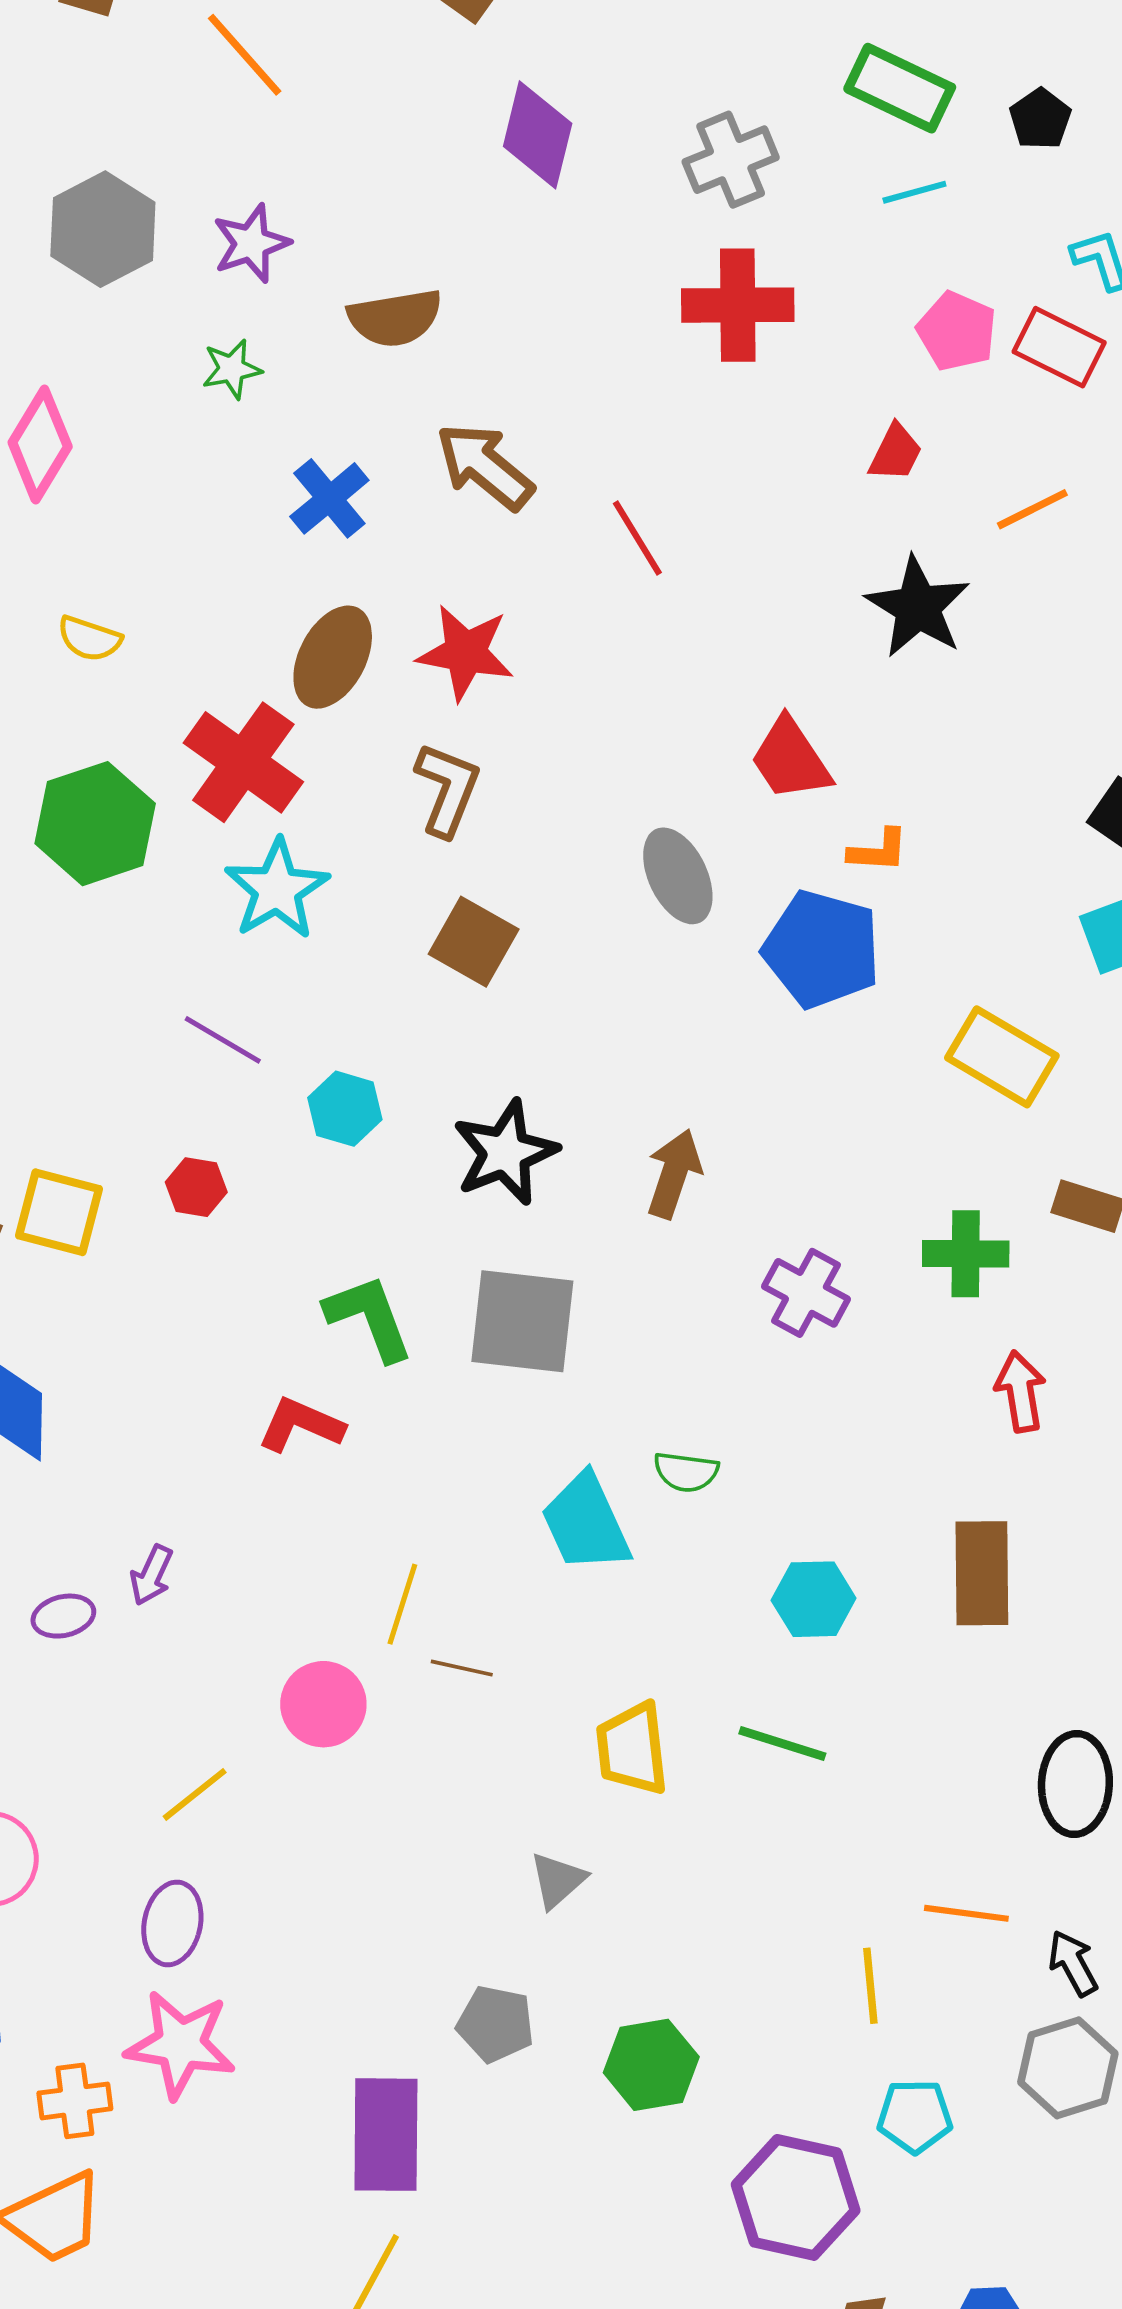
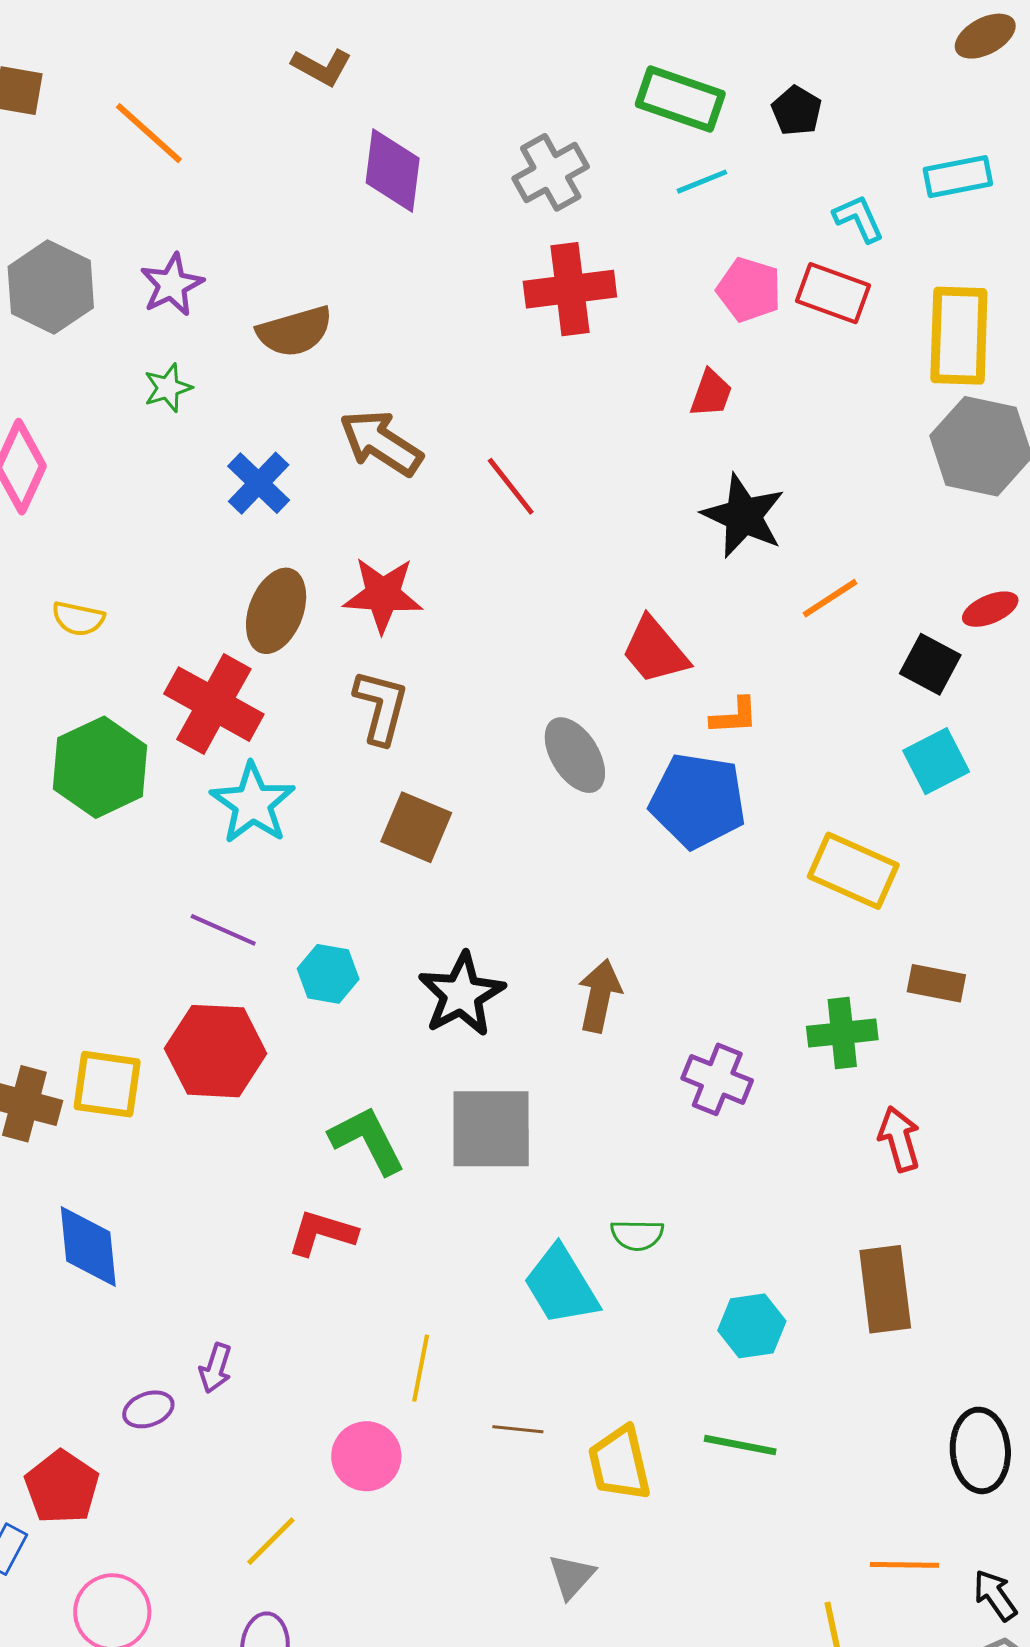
orange line: (1032, 509) -> (830, 598), moved
red hexagon: (196, 1187) -> (216, 1051), size x2.0
brown line: (462, 1668) -> (518, 1429), moved

